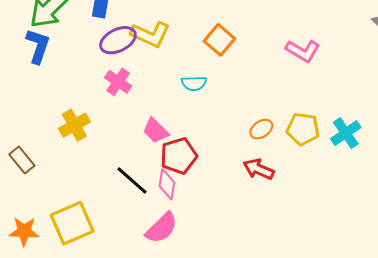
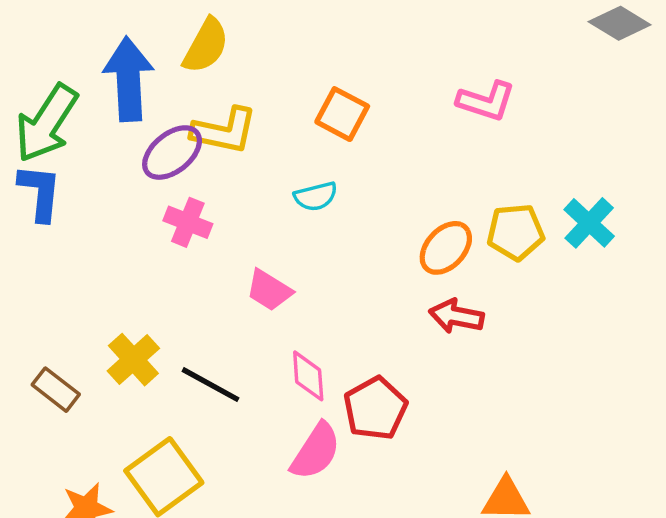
yellow cross: (74, 125) -> (133, 360), moved
orange ellipse: (261, 129) -> (446, 248), size x1.4
red pentagon: (179, 156) -> (375, 408), moved
black line: (132, 180) -> (210, 385), moved

